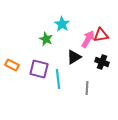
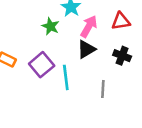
pink arrow: (88, 39) -> (89, 26), moved
purple square: (39, 69) -> (42, 65), turned 36

